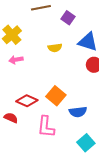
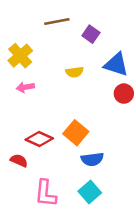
blue semicircle: (78, 112) -> (92, 159), moved
pink L-shape: (46, 127) -> (45, 193), moved
cyan square: (86, 143) -> (90, 192), moved

